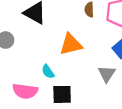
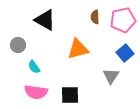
cyan semicircle: (48, 72) -> (34, 67), moved

